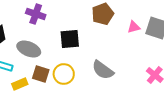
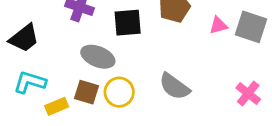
black square: (70, 39) -> (128, 23), moved
gray ellipse: (29, 49) -> (98, 57), moved

